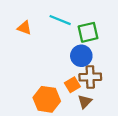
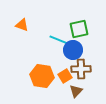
cyan line: (60, 20) -> (59, 40), moved
orange hexagon: (47, 99) -> (42, 76), moved

